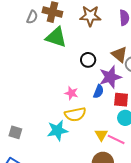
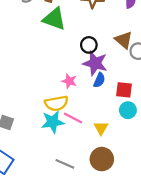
purple star: (110, 77) -> (95, 63), moved, turned 30
yellow semicircle: (75, 114) -> (56, 103), moved
pink line: (116, 139) -> (73, 118), moved

